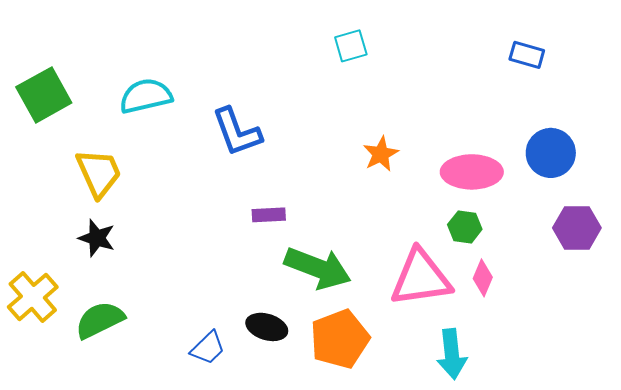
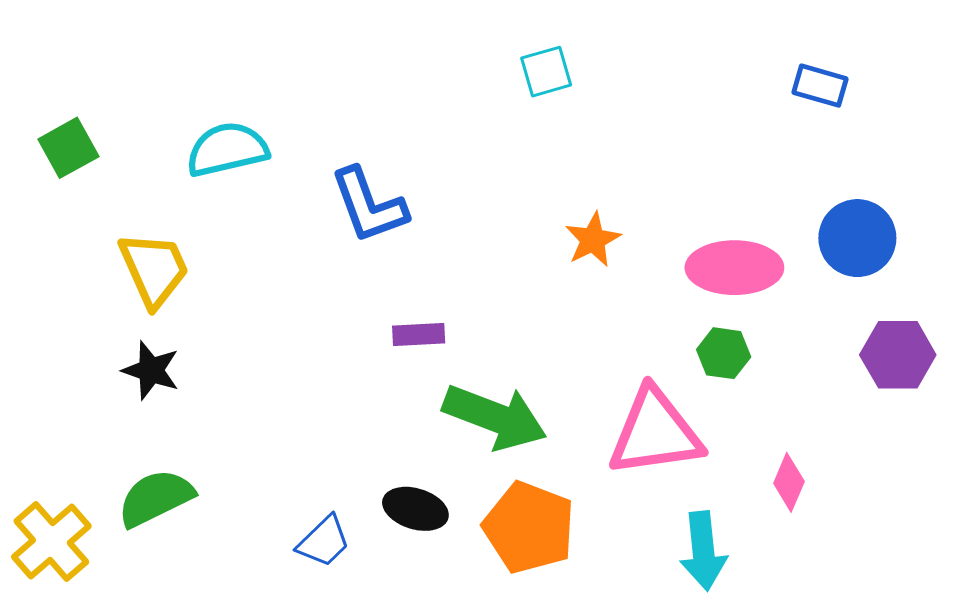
green square: (44, 95) -> (68, 148), size x0.7
pink diamond: (483, 278) -> (789, 482), moved
yellow cross: (33, 297) -> (51, 541), moved
orange pentagon: (340, 339) -> (529, 527), turned -30

